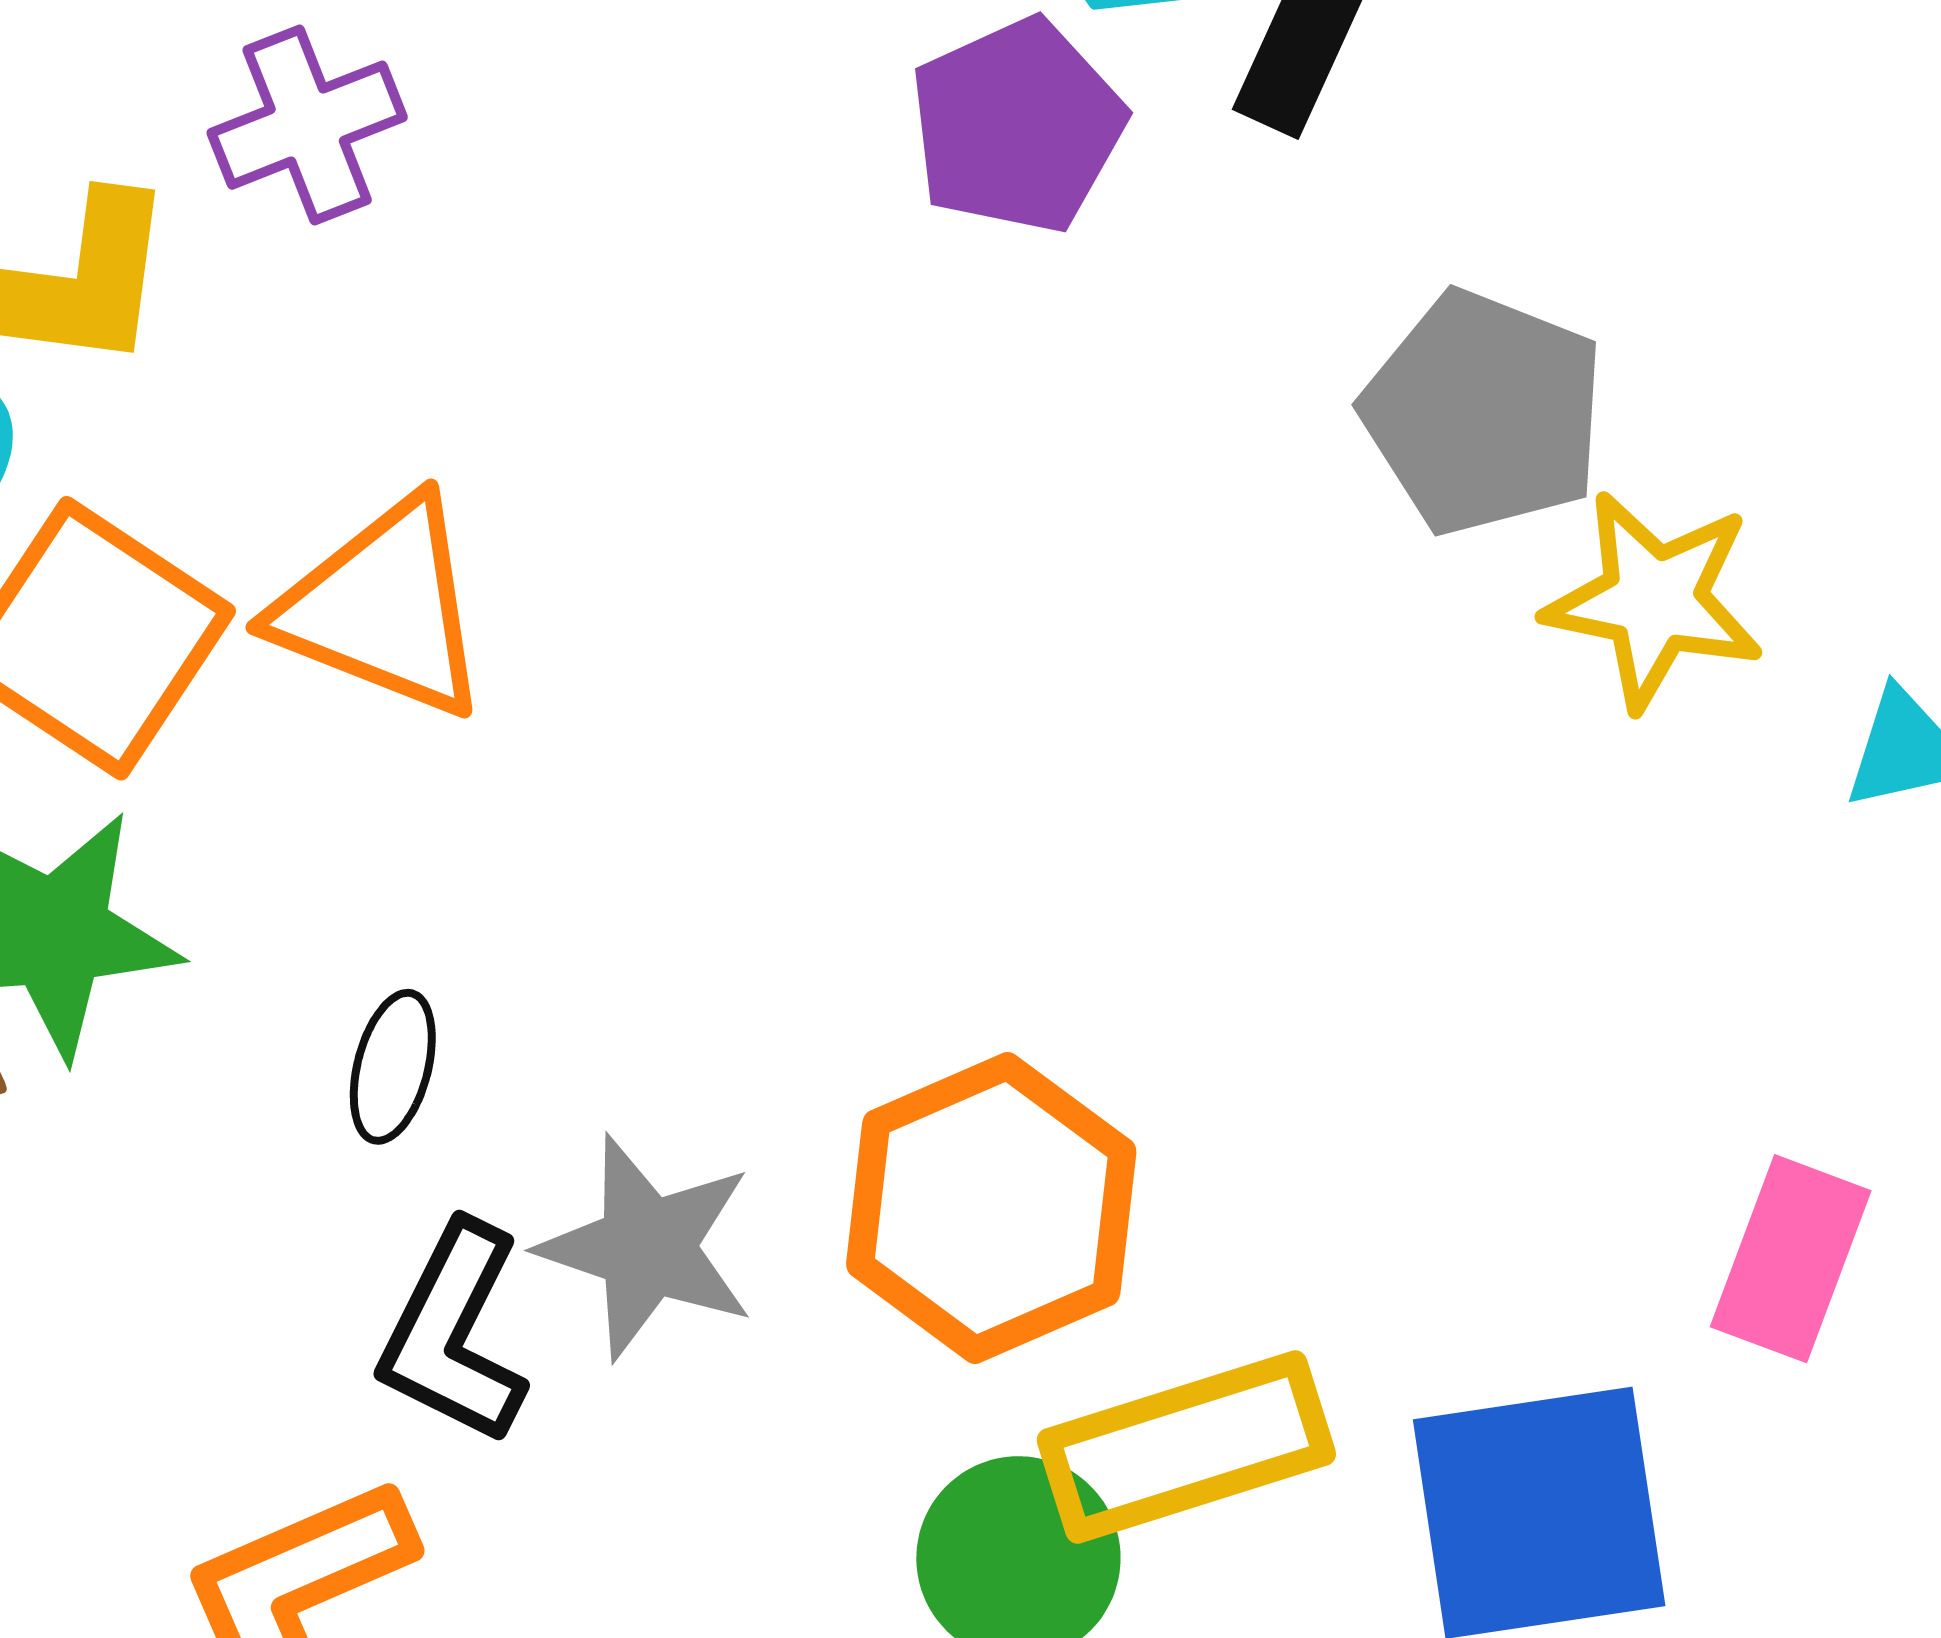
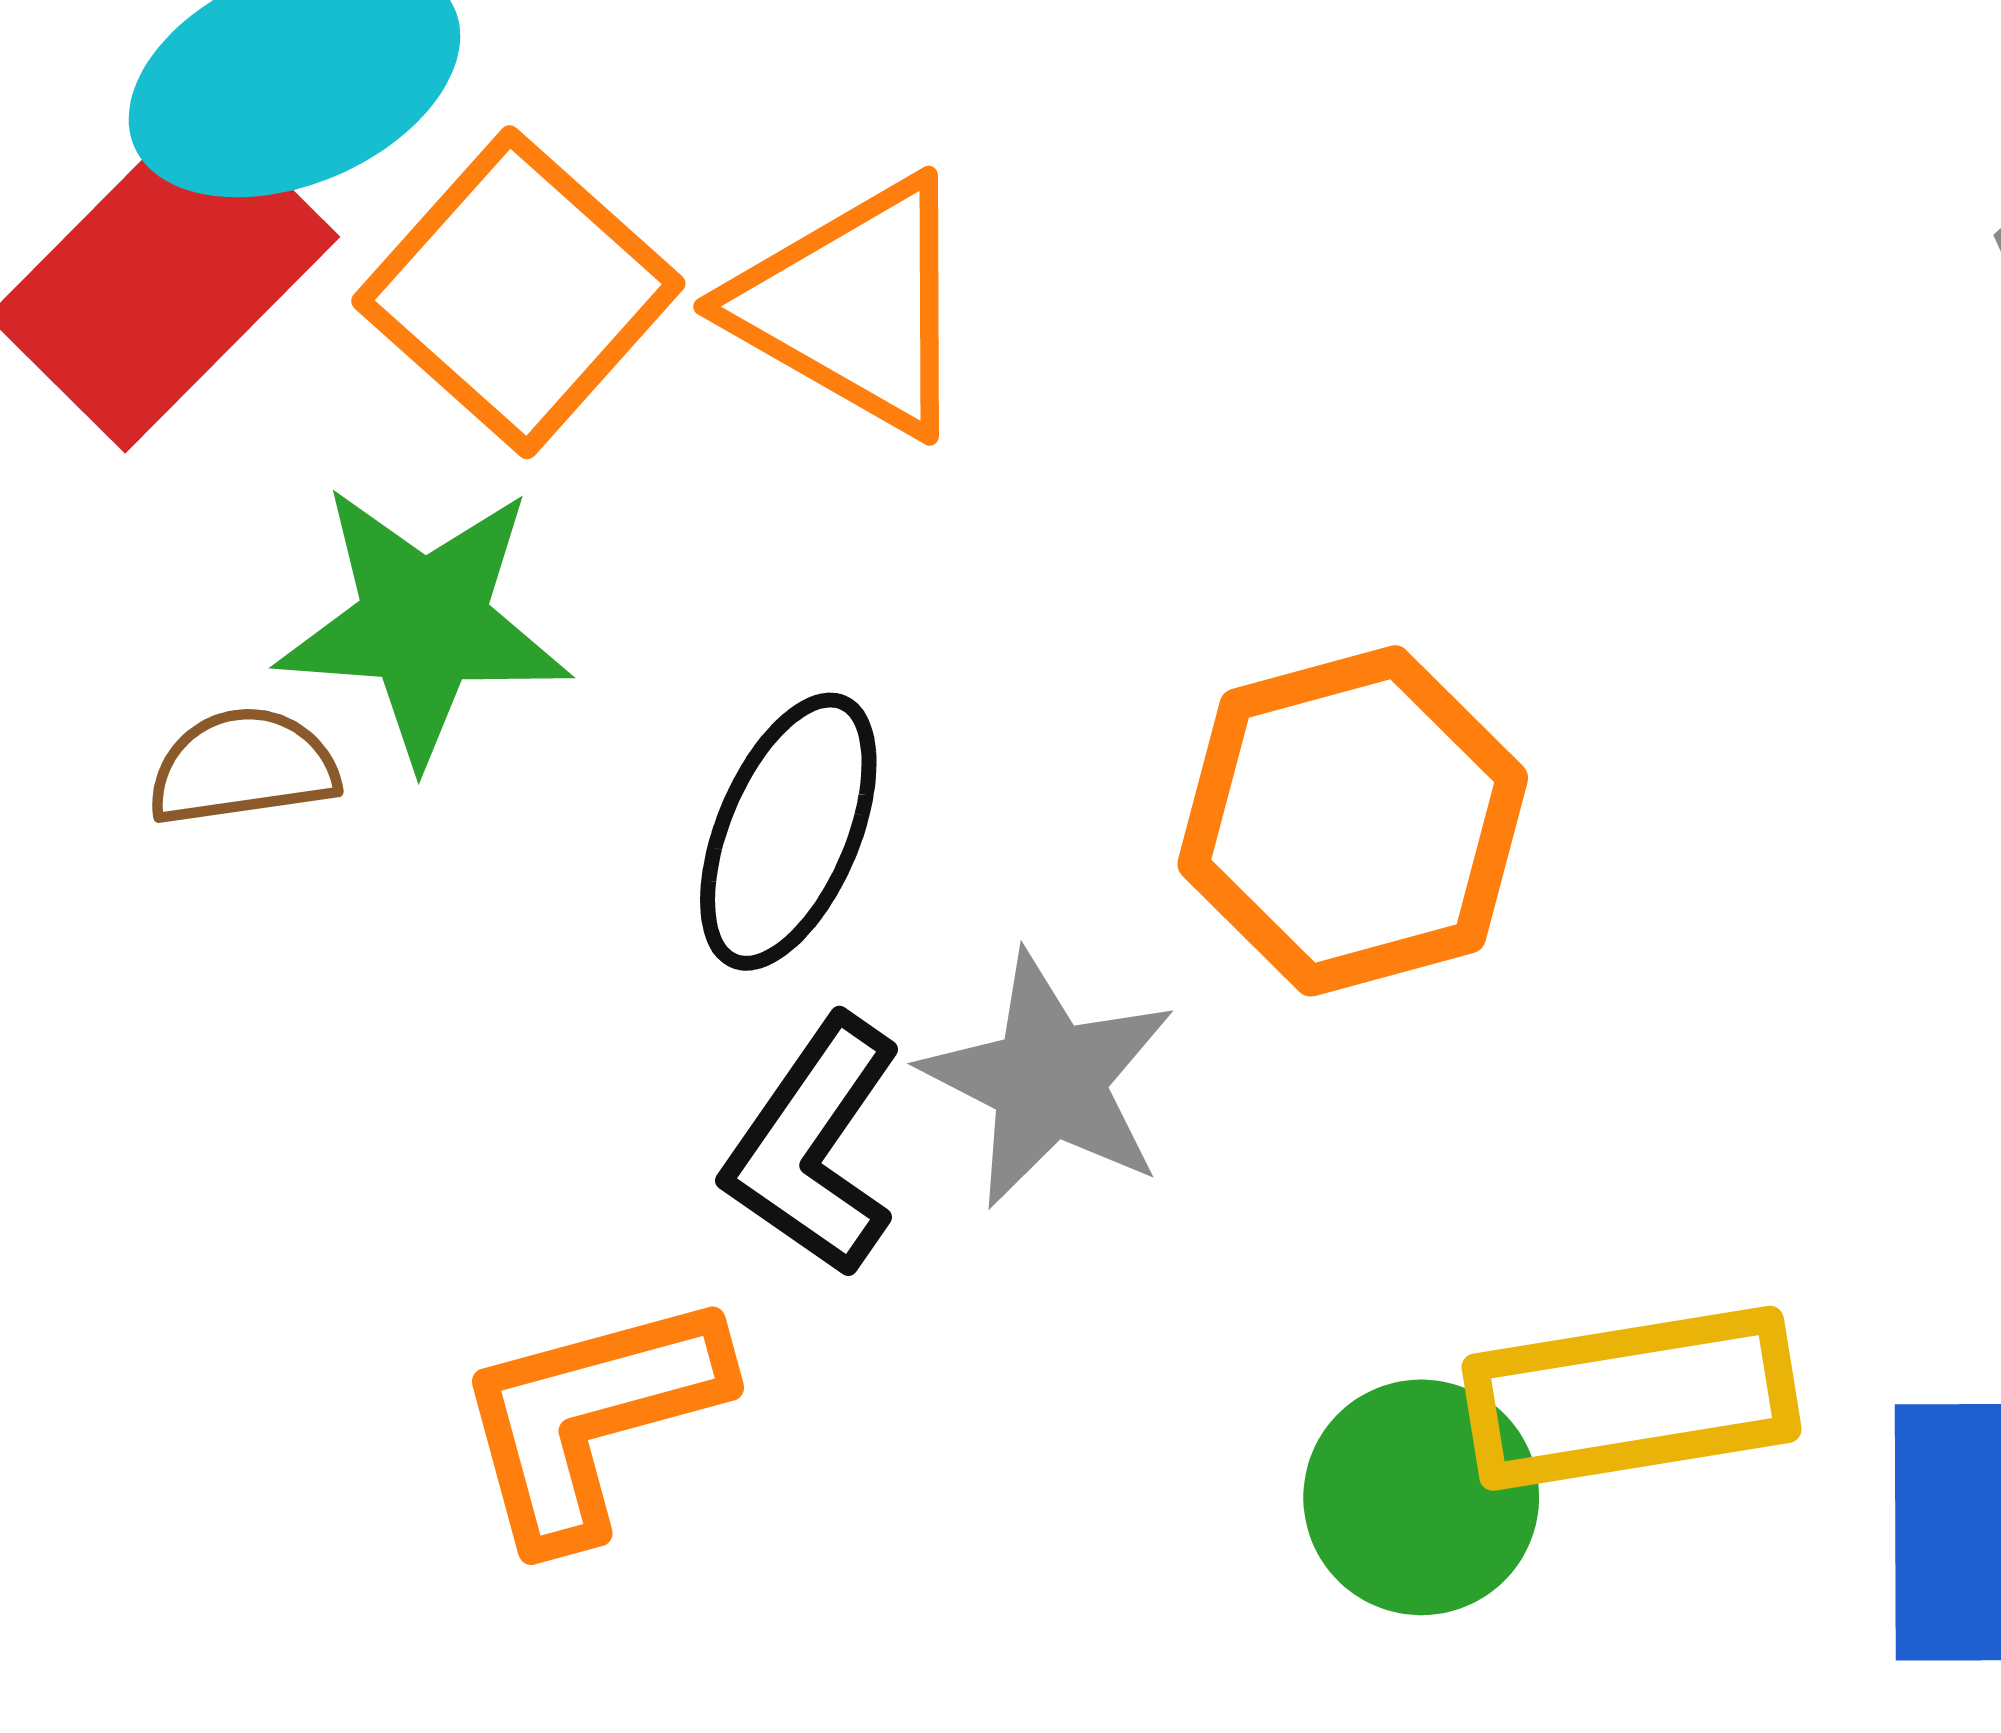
black ellipse: (393, 1067) -> (788, 832), size x1.6
orange hexagon: (991, 1208) -> (1353, 821), moved

